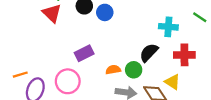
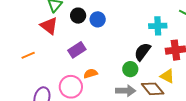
purple rectangle: (84, 53) -> (77, 50), moved
orange semicircle: (113, 70) -> (91, 74), moved
orange line: (20, 75) -> (28, 55), moved

